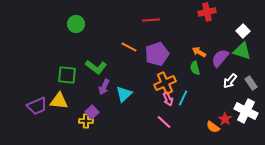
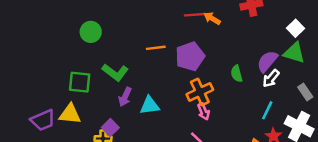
red line: (151, 20) -> (195, 15), moved
green circle: (76, 24) -> (91, 32), moved
orange line: (129, 47) -> (156, 48), turned -35
orange arrow: (199, 52) -> (212, 18), moved
white arrow: (230, 81) -> (271, 78), moved
cyan triangle: (124, 94) -> (150, 105), turned 36
cyan line: (183, 98) -> (267, 110), moved

